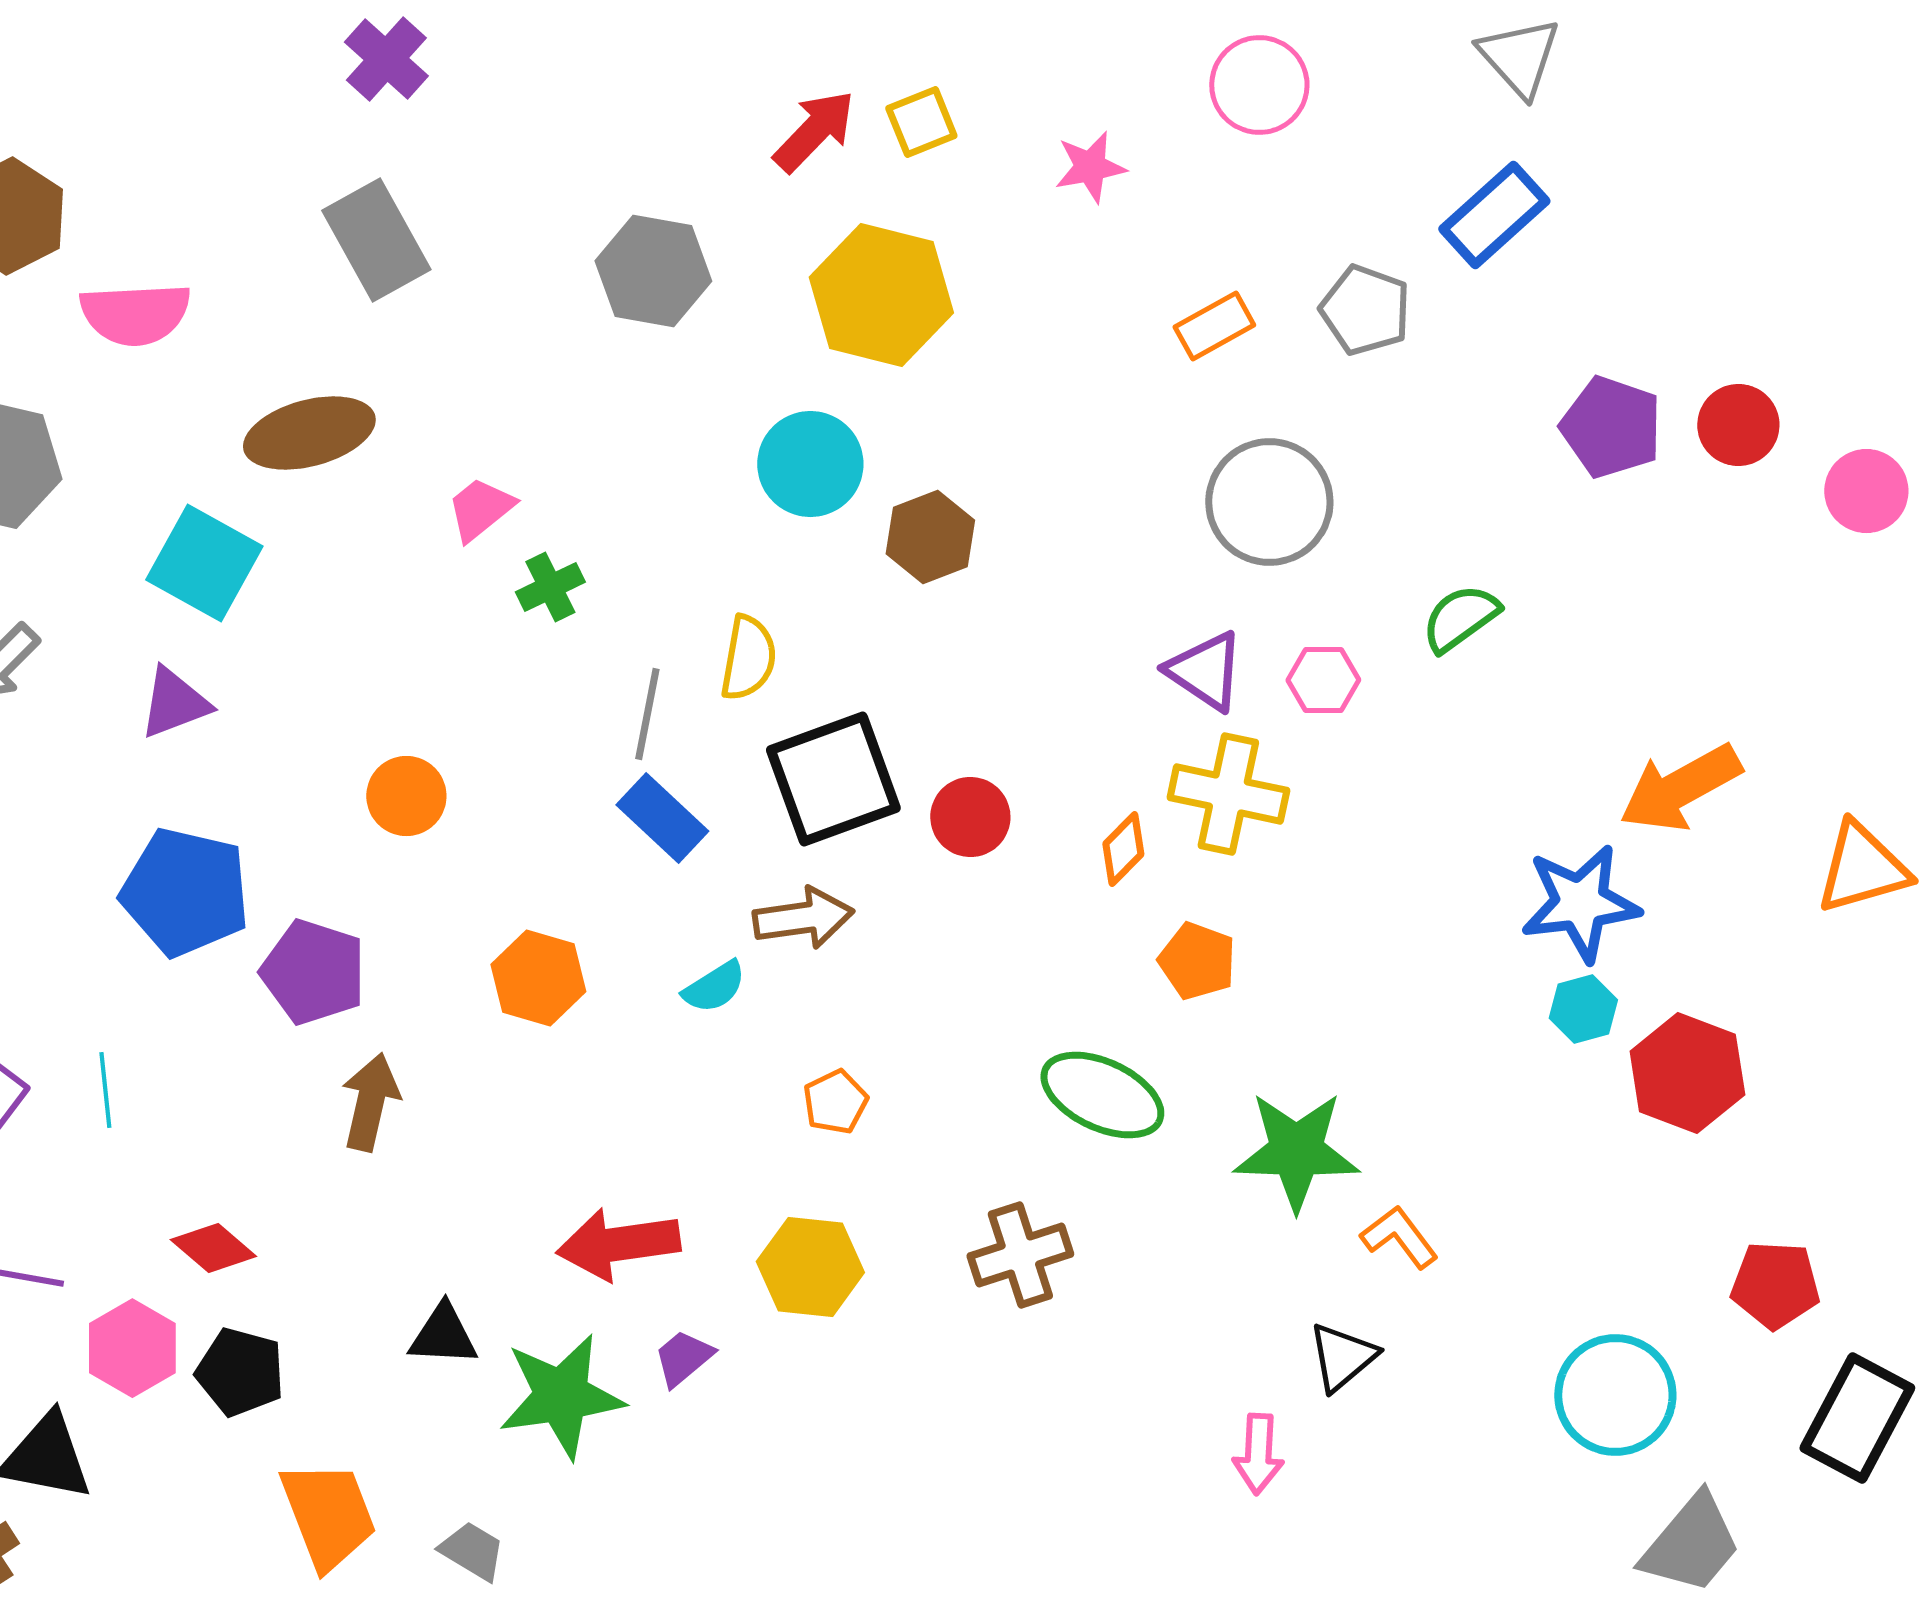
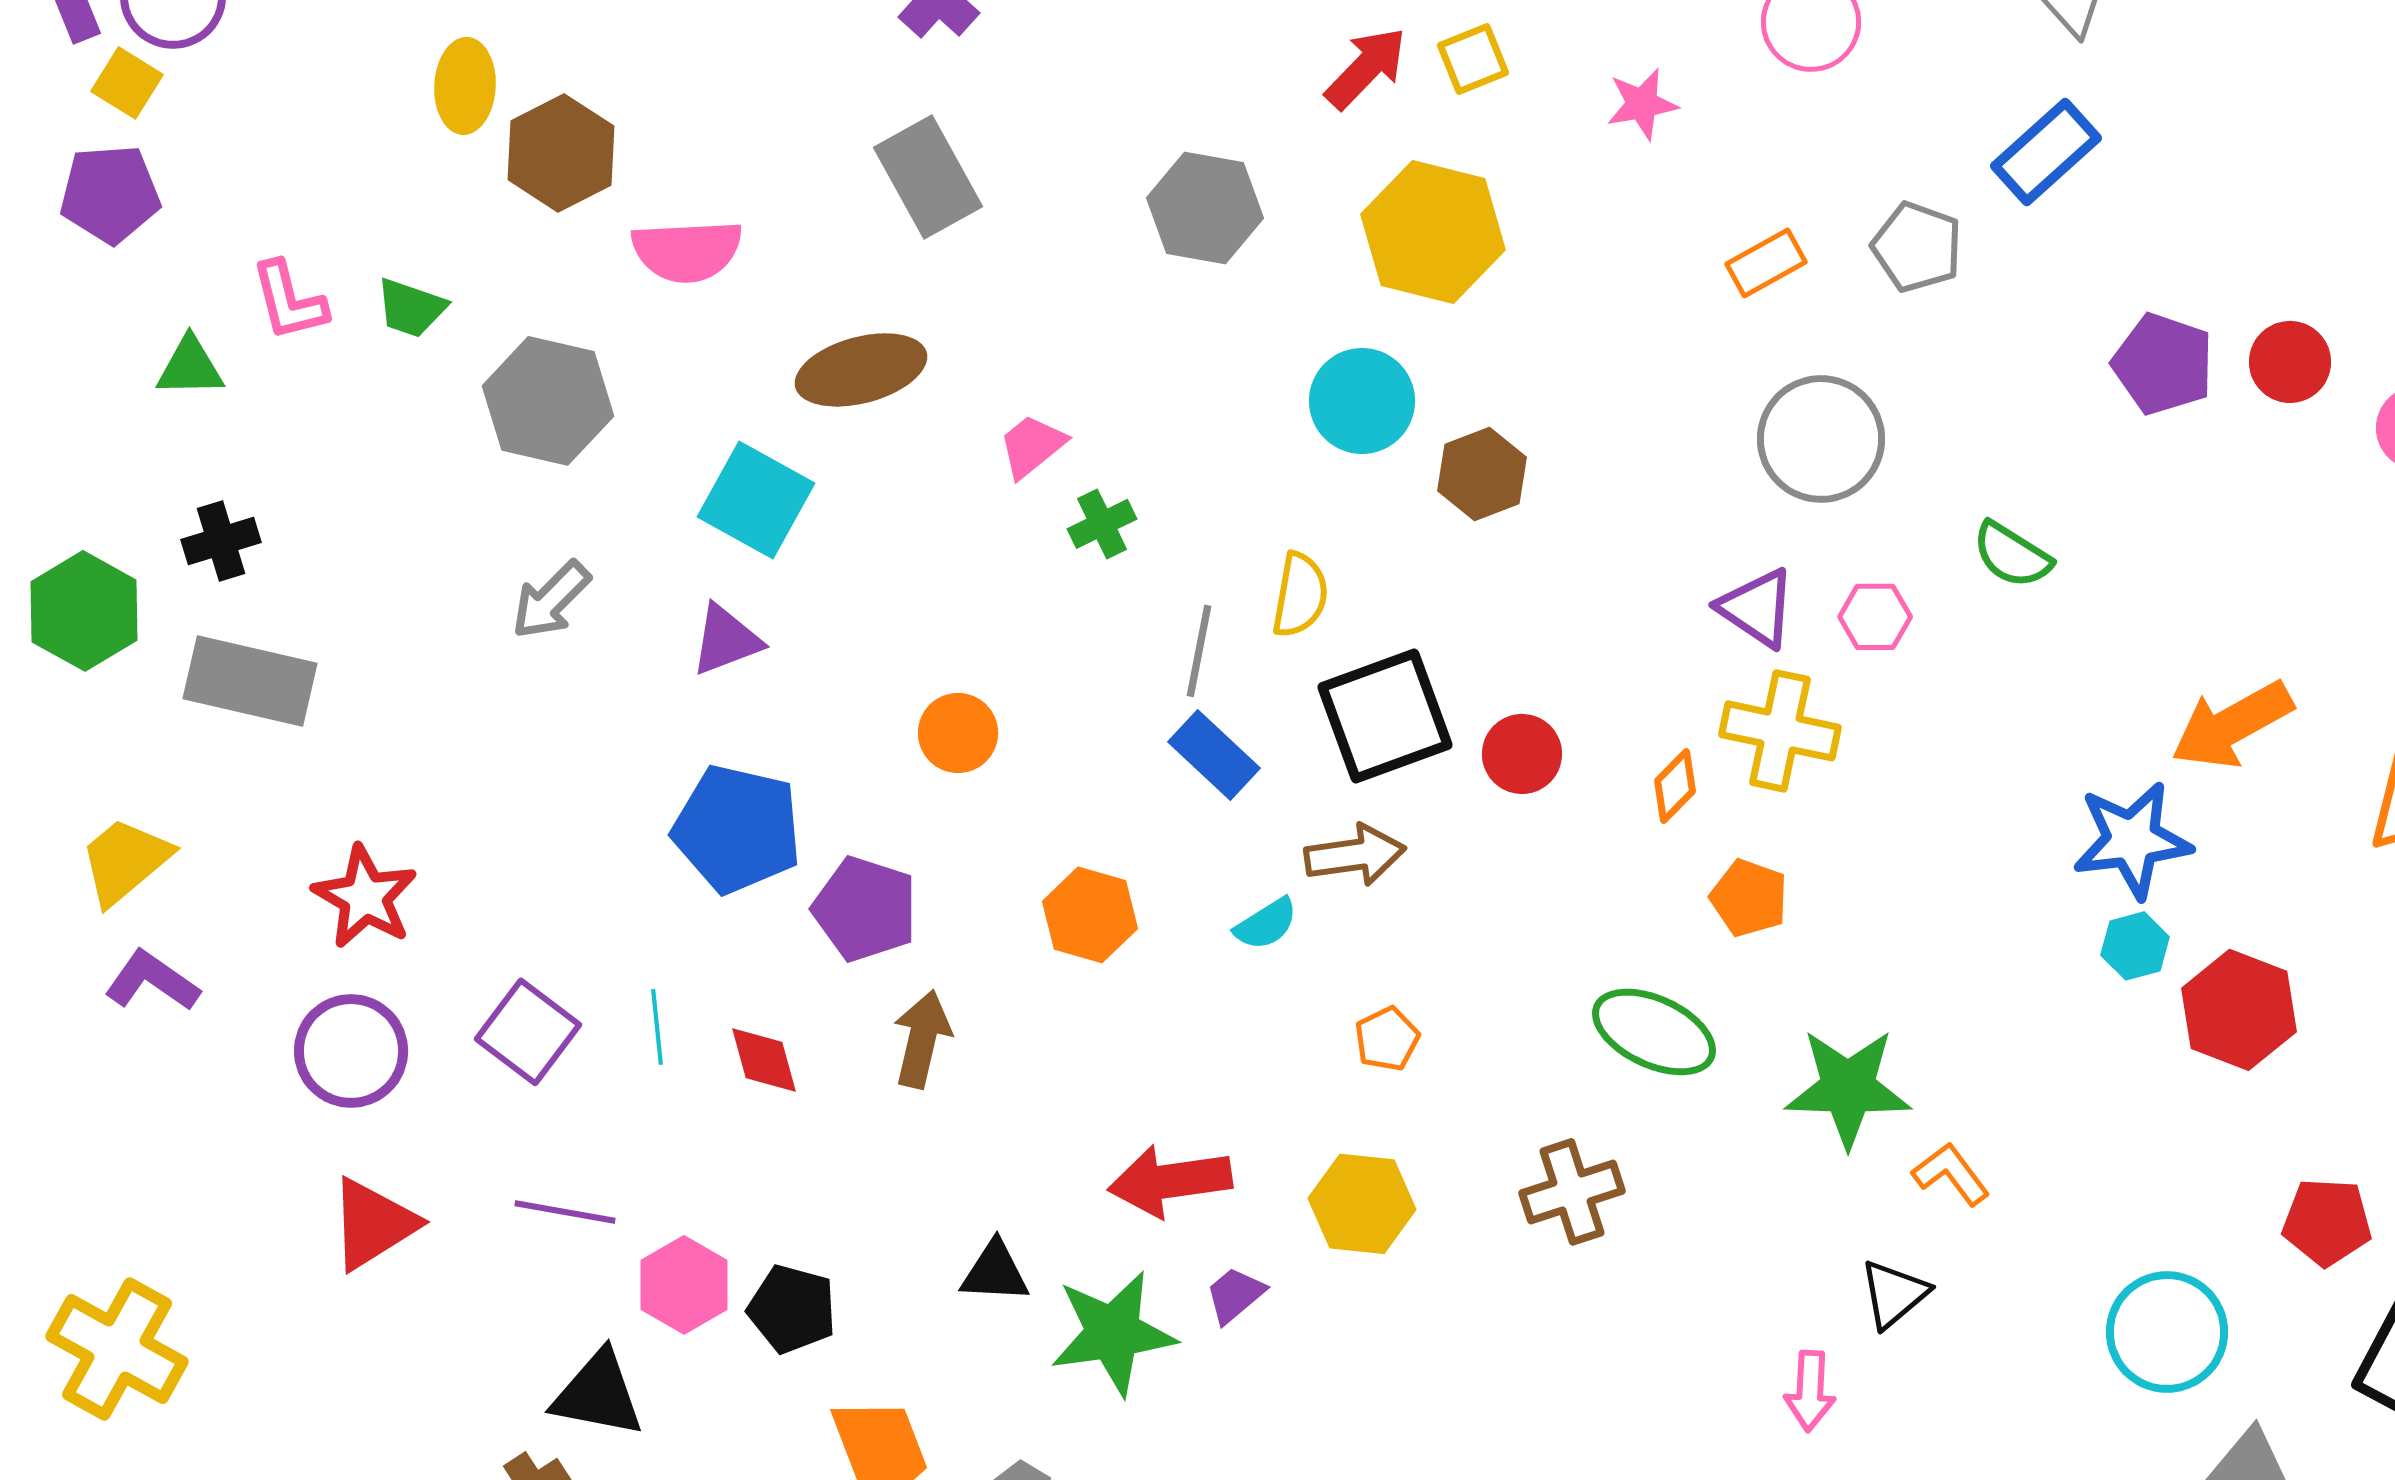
green semicircle: (1460, 618) -> (2012, 555), turned -112
red diamond: (213, 1248) -> (764, 1060), moved, turned 34

